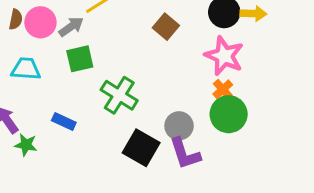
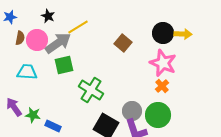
gray arrow: (71, 27) -> (58, 43), size x1.5
green circle: (229, 114) -> (158, 115), moved
blue rectangle: (64, 121) -> (53, 126), moved
green star: (26, 145) -> (33, 115), moved

